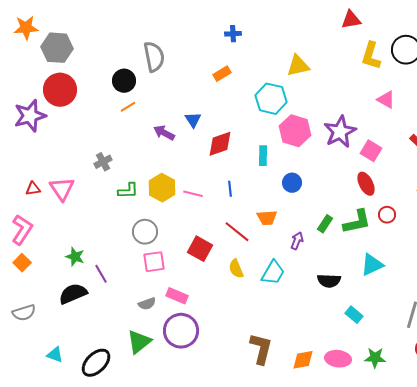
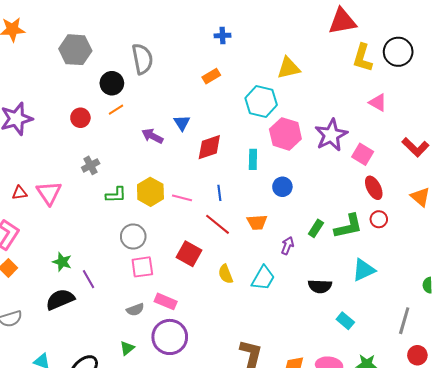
red triangle: (351, 20) -> (342, 21), size x1.4
gray hexagon: (57, 48) -> (75, 50), moved
red circle: (60, 90) -> (80, 118), moved, size x0.6
red ellipse: (366, 184) -> (374, 188), moved
red line: (237, 232) -> (217, 224), moved
green triangle: (139, 342) -> (127, 348), size x0.6

